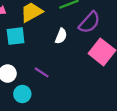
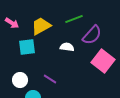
white semicircle: (61, 36) -> (67, 47), turned -104

